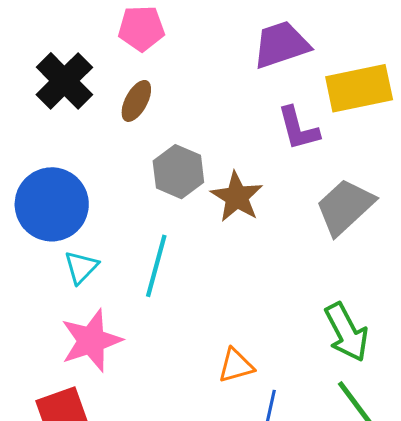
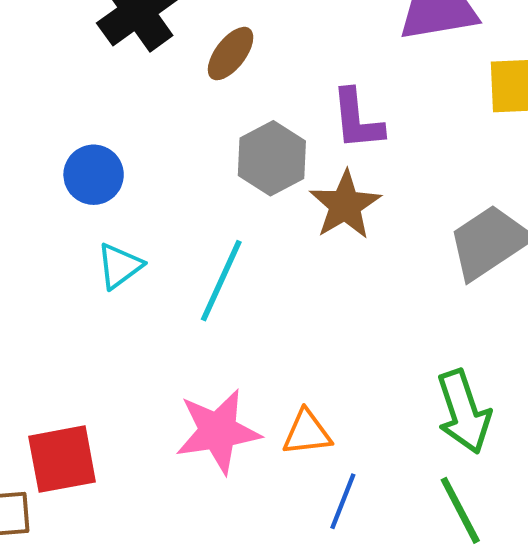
purple L-shape: (298, 128) -> (357, 120), moved
blue circle: (52, 204) -> (94, 175), size x0.6
pink star: (91, 341) -> (218, 431), moved

